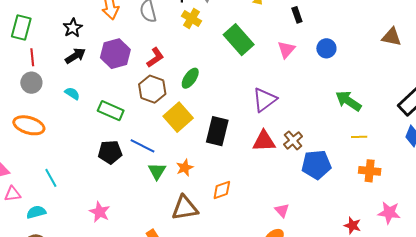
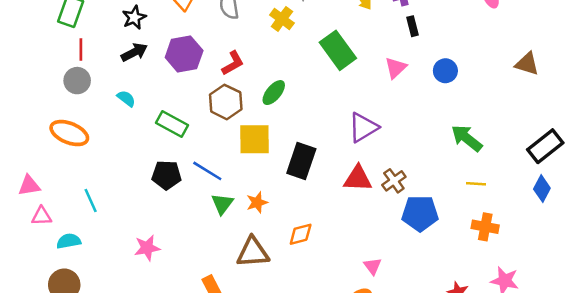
yellow square: (178, 117) -> (255, 139), turned 36
pink star: (100, 212) -> (147, 248), turned 30

